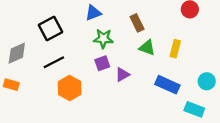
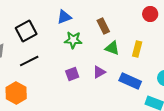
purple square: (102, 63) -> (72, 74), moved
purple triangle: (122, 75) -> (99, 72), moved
orange hexagon: (70, 88) -> (16, 93), moved

